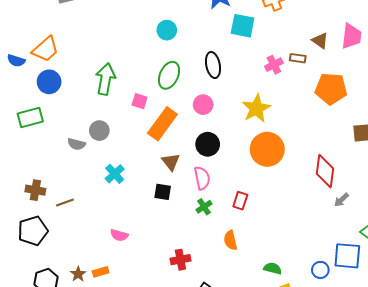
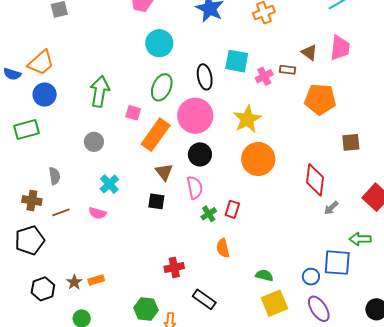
cyan square: (243, 26) -> (237, 61), moved
cyan circle: (167, 30) -> (159, 43), size x1.4
pink circle: (203, 105) -> (195, 116), size x1.8
gray semicircle: (76, 144) -> (55, 176), moved, turned -114
green cross: (204, 207) -> (209, 214), moved
pink semicircle: (119, 235) -> (97, 213), moved

